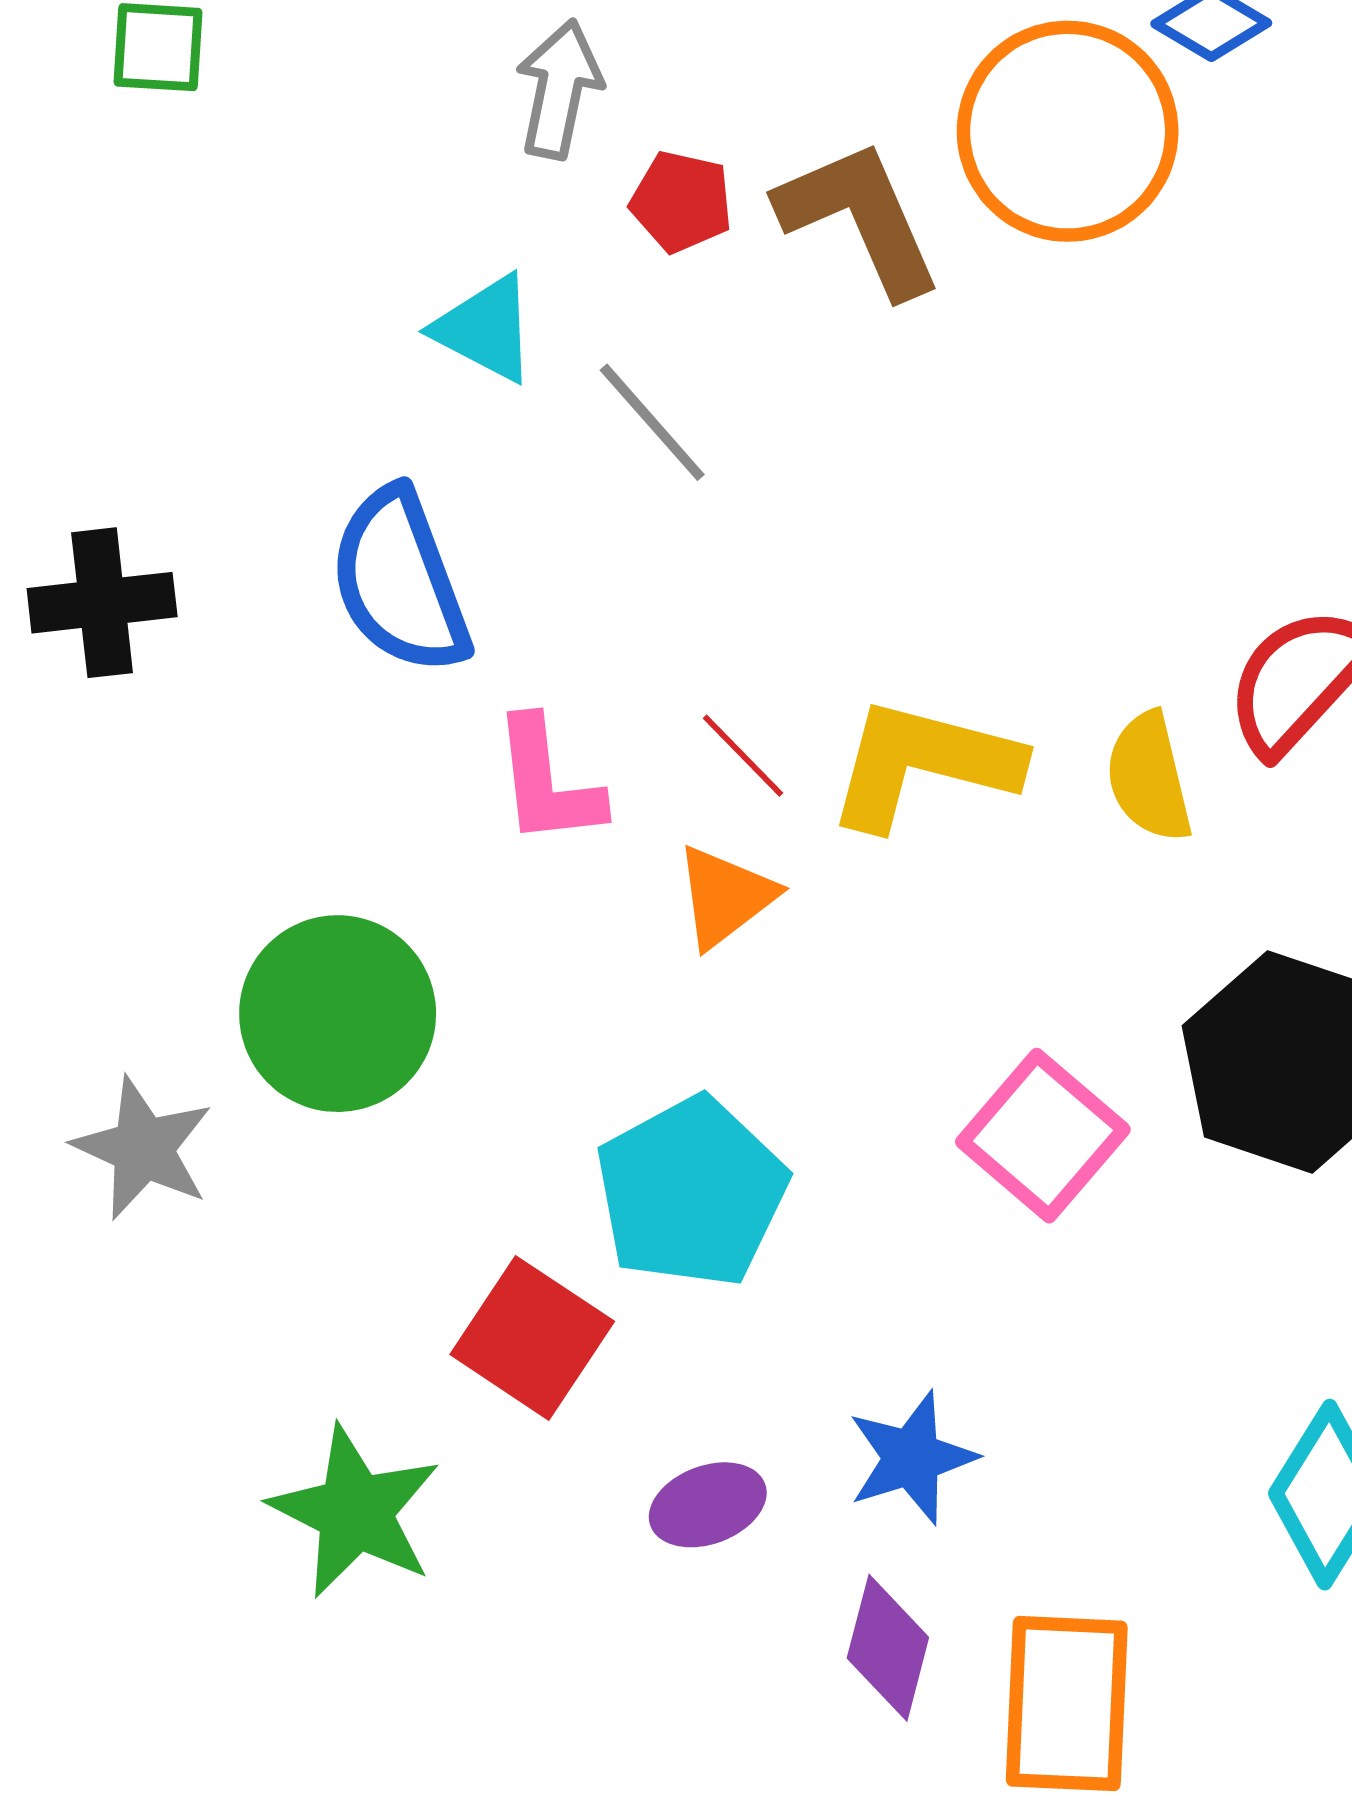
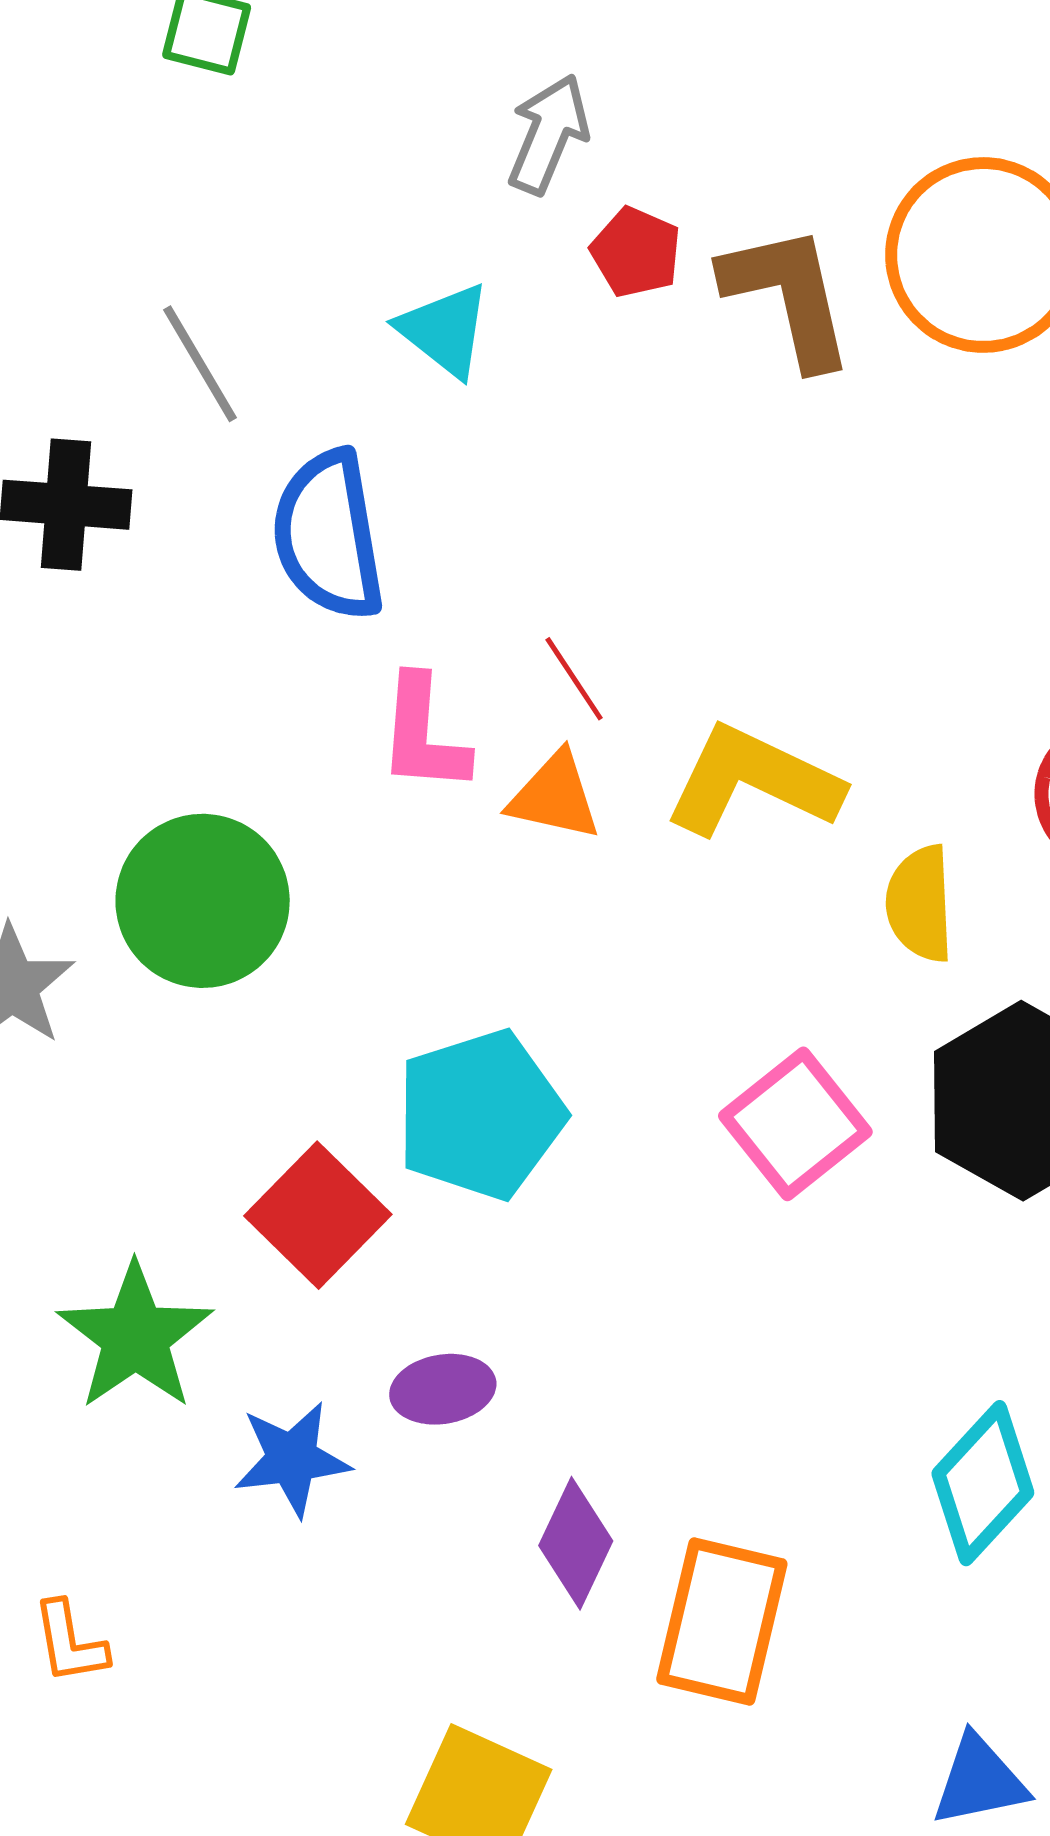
gray line: (652, 422) -> (200, 364), moved
red line: (743, 756) -> (574, 679), moved
yellow semicircle: (1149, 777) -> (920, 904), moved
orange triangle: (725, 897) -> (555, 796), moved, turned 39
blue star: (912, 1458) -> (292, 1459), moved

